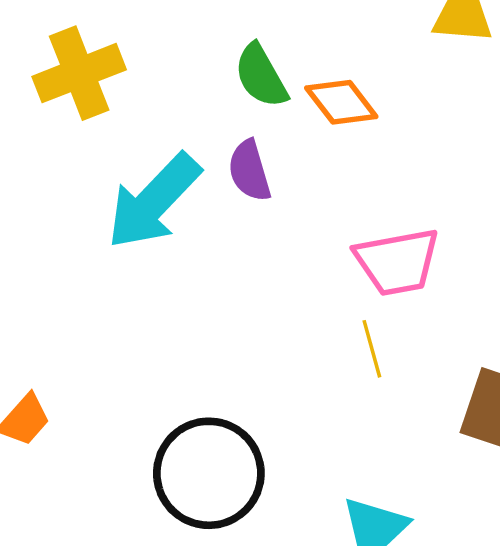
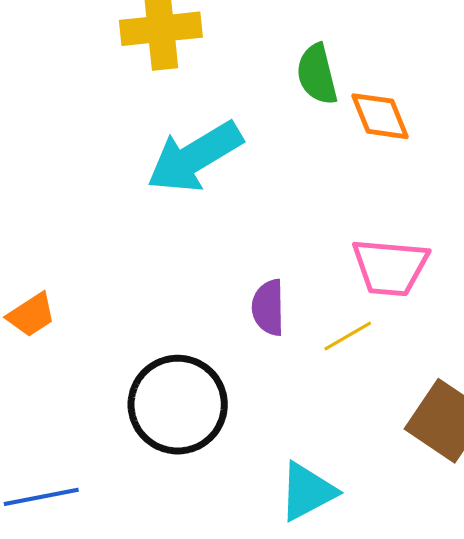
purple semicircle: (249, 171) -> (268, 308), moved
yellow line: (372, 349) -> (348, 336), turned 60

